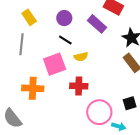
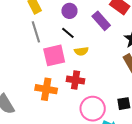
gray line: (22, 44) -> (36, 32), moved, turned -30
orange cross: (33, 88) -> (46, 89), moved

